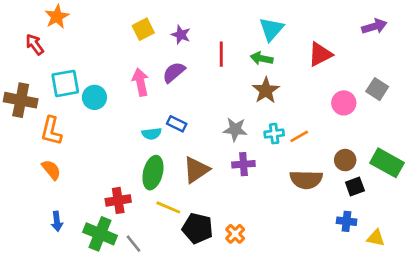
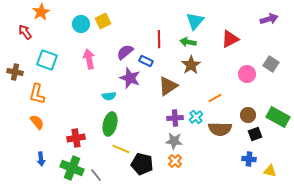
purple star: (181, 35) -> (130, 78), moved, size x1.5
pink arrow: (140, 82) -> (89, 59), moved
cyan square: (65, 83) -> (47, 60), turned 30
cyan circle: (94, 97) -> (81, 24), moved
brown cross: (21, 100) -> (15, 72), size x0.7
blue rectangle: (177, 124) -> (146, 61), moved
gray star: (235, 129) -> (174, 141), moved
cyan cross: (274, 134) -> (196, 117), moved, turned -32
brown triangle: (196, 170) -> (168, 86), moved
red cross: (118, 200) -> (76, 138), moved
orange cross: (235, 234) -> (175, 161), moved

